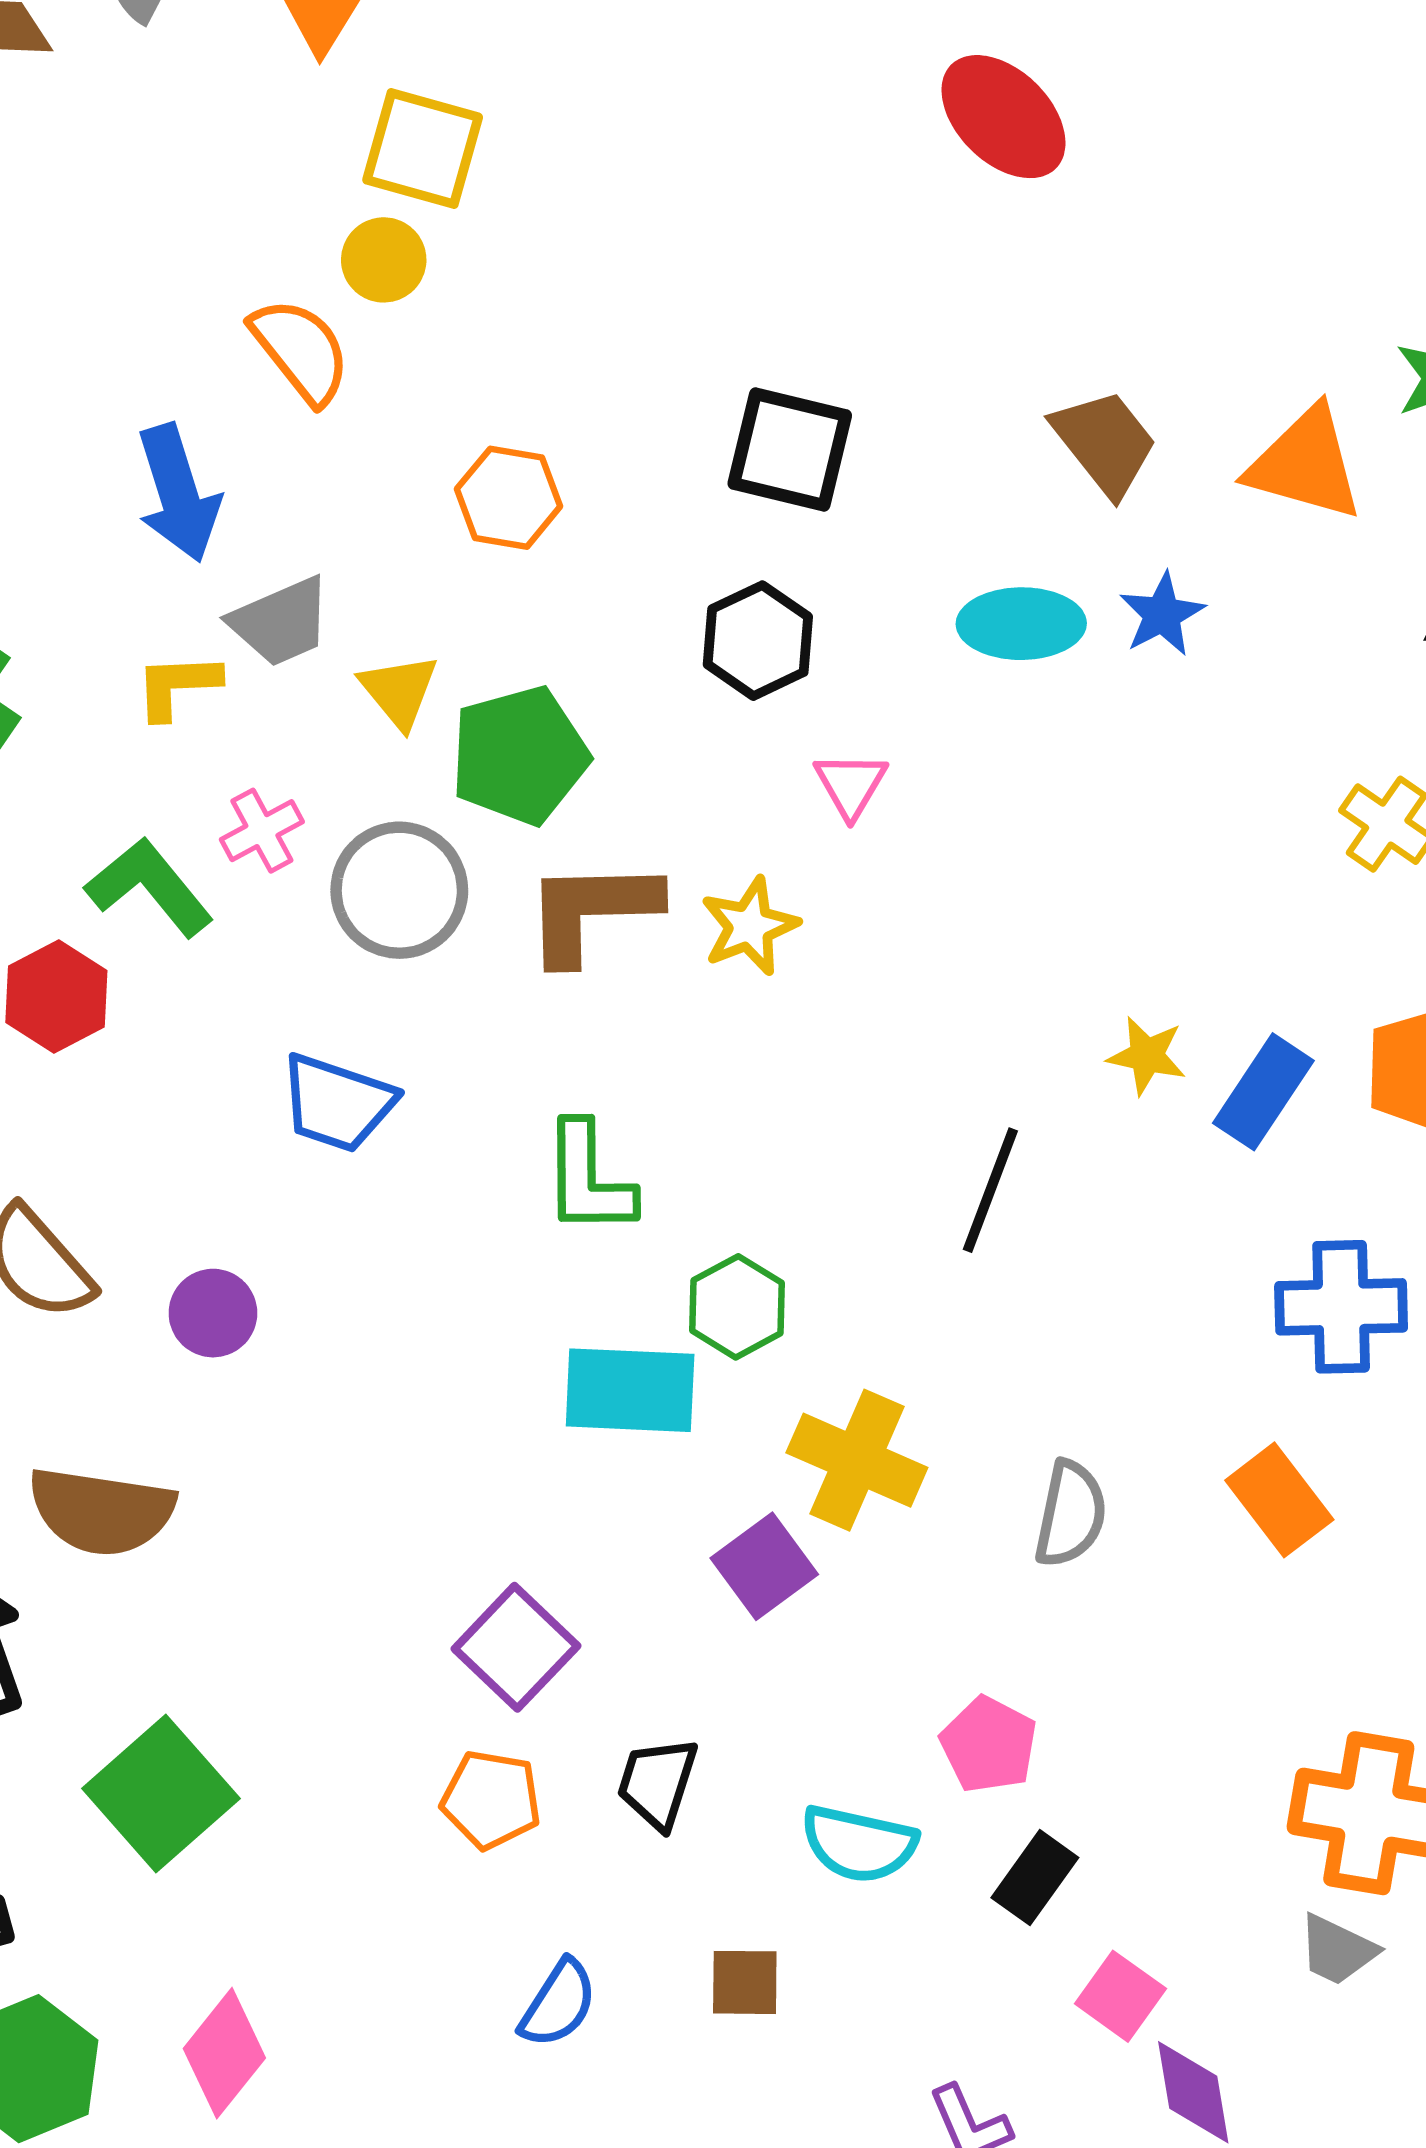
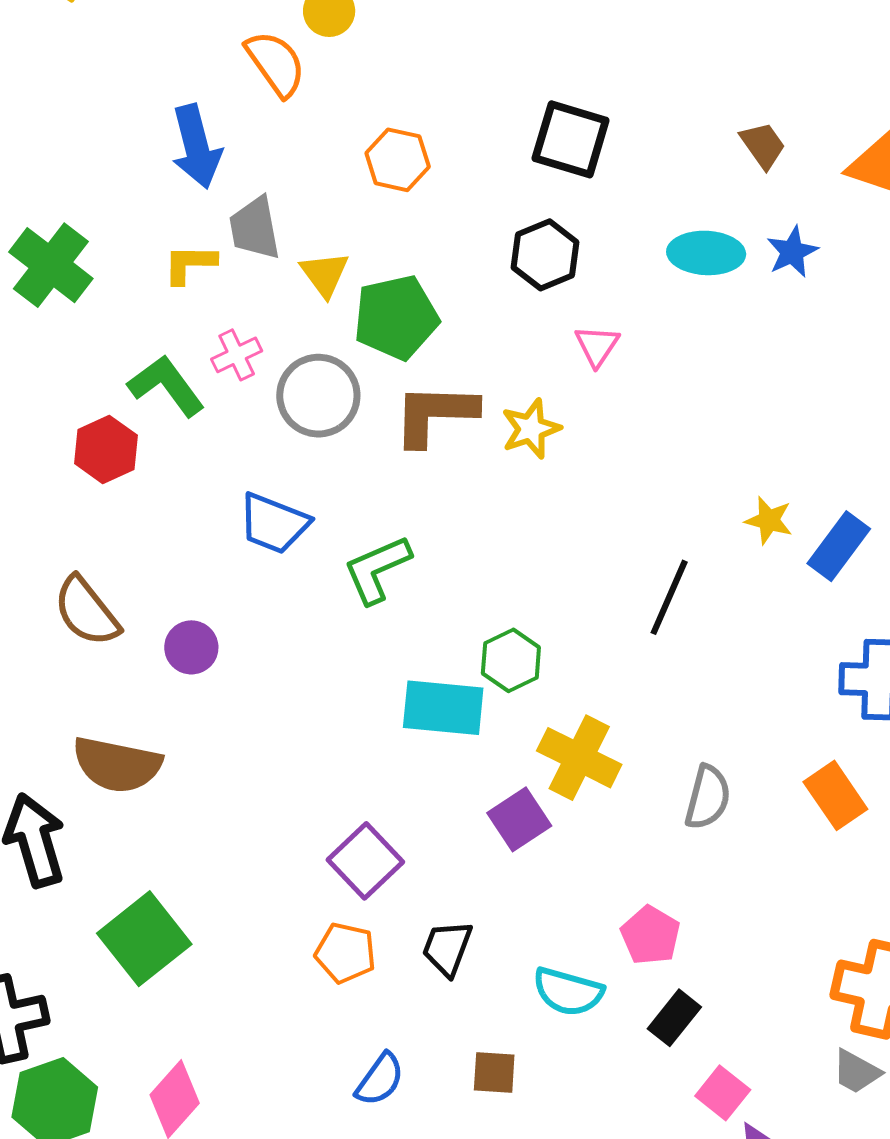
brown trapezoid: (1105, 443) -> (763, 145), size x0.7
gray trapezoid: (281, 622) -> (255, 228), turned 100
green L-shape: (588, 1179) -> (377, 569), moved, turned 64

